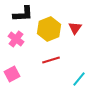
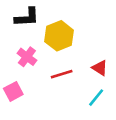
red triangle: (75, 28) -> (100, 68), moved, turned -32
pink cross: (16, 39) -> (27, 57), moved

